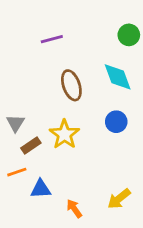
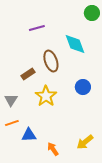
green circle: (129, 35) -> (92, 13), moved
cyan diamond: (118, 77) -> (75, 44), moved
gray triangle: (15, 123) -> (11, 100), moved
brown rectangle: (31, 146) -> (28, 74), moved

